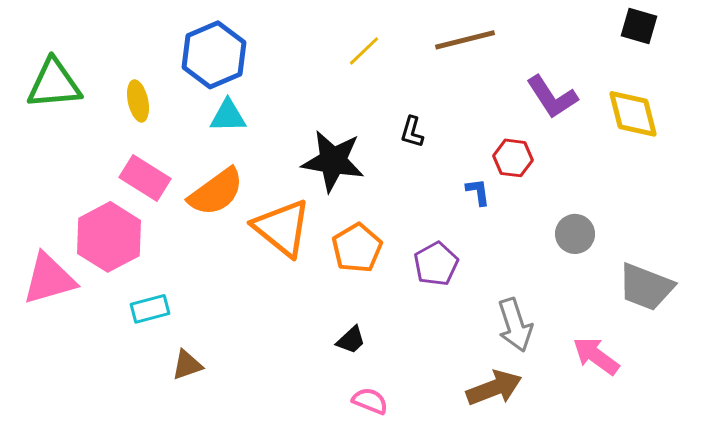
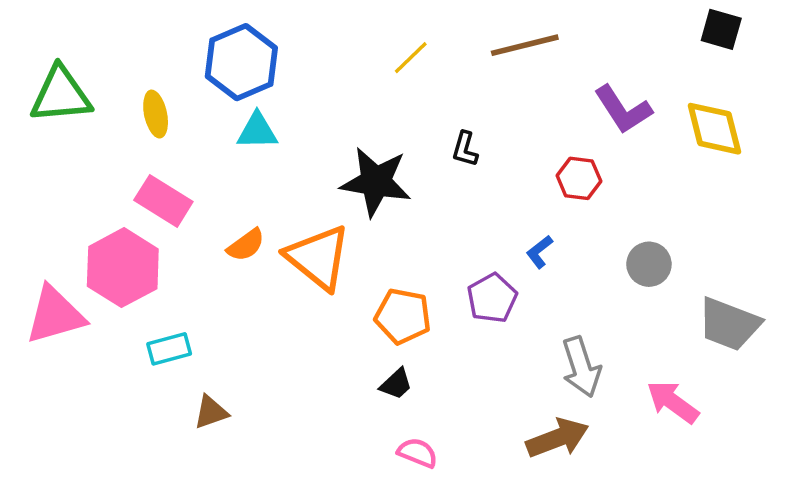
orange semicircle: (216, 192) -> (246, 245), moved, size x0.6
blue L-shape: (478, 192) -> (539, 252), moved, turned -120
orange pentagon: (357, 248) -> (403, 316), moved, turned -30

